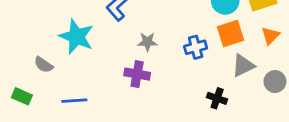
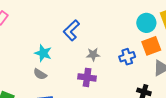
cyan star: (76, 37) -> (43, 53), size x0.7
gray semicircle: (44, 65) -> (40, 74), moved

